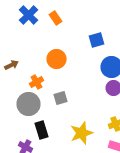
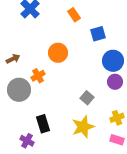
orange rectangle: (56, 18) -> (74, 15), moved
gray square: (60, 98) -> (87, 98), moved, turned -32
gray circle: (28, 104) -> (19, 90), moved

